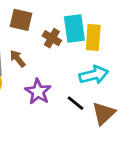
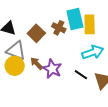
brown square: (21, 20) -> (36, 33), moved, turned 36
brown arrow: (18, 59) -> (37, 63), moved

